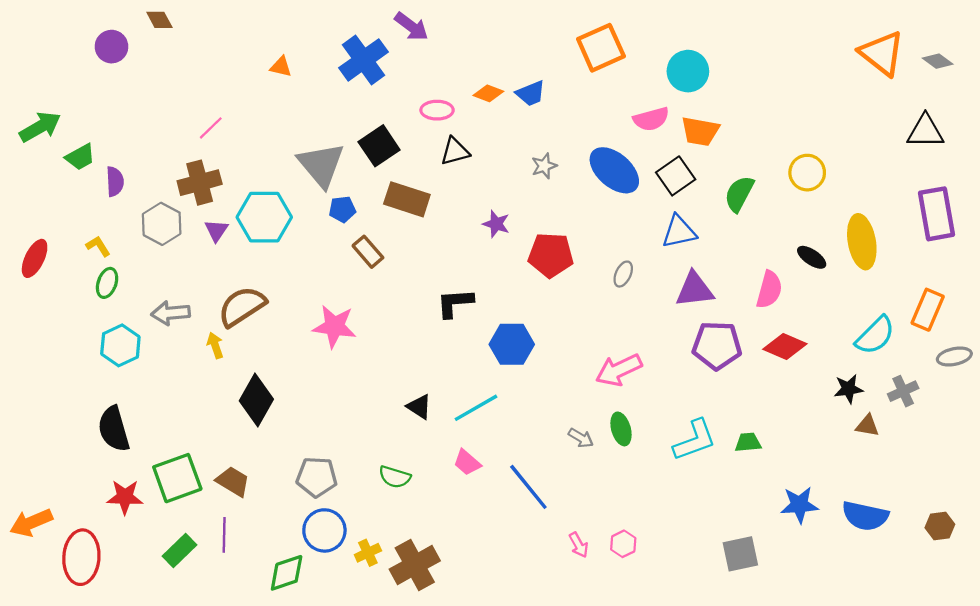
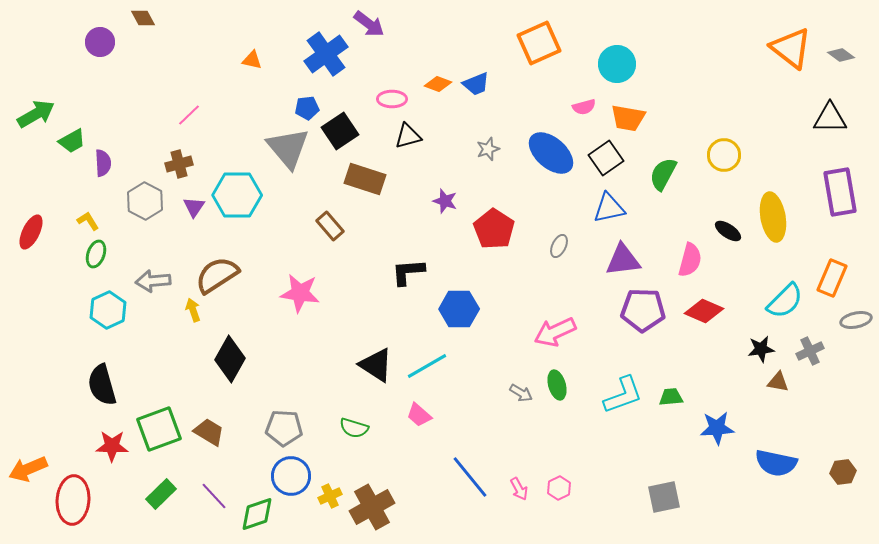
pink semicircle: (651, 119) -> (584, 107), size x0.7
brown cross: (200, 183) -> (179, 164), size x0.7
blue pentagon: (342, 209) -> (307, 108), moved
red pentagon: (551, 255) -> (494, 229), turned 30
black triangle: (419, 407) -> (376, 365), size x1.5
blue line: (528, 487) -> (470, 477), moved
blue star: (799, 505) -> (717, 428), moved
purple line: (224, 535) -> (214, 496), moved, turned -44

